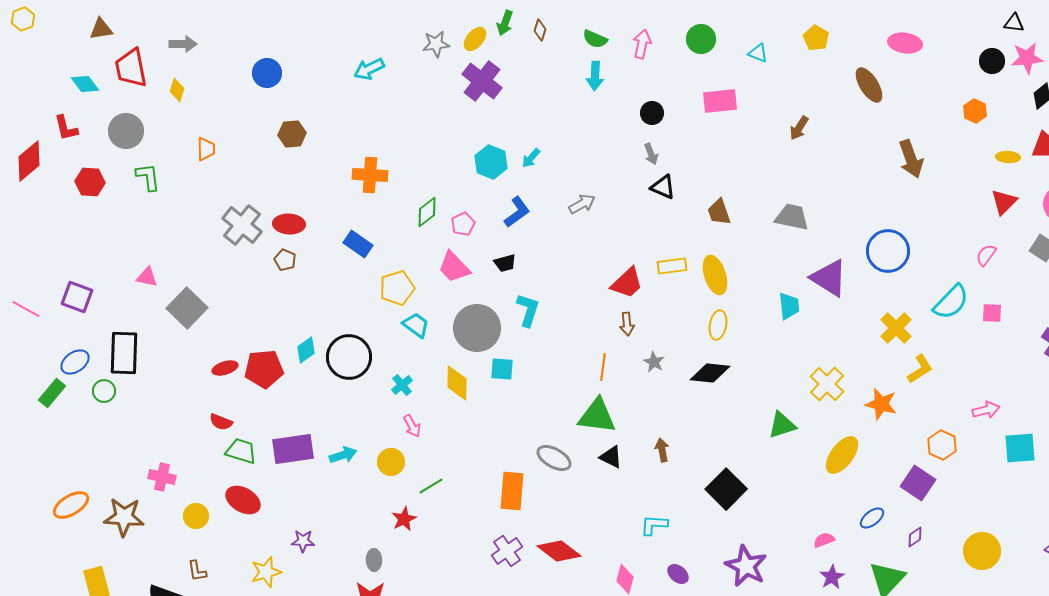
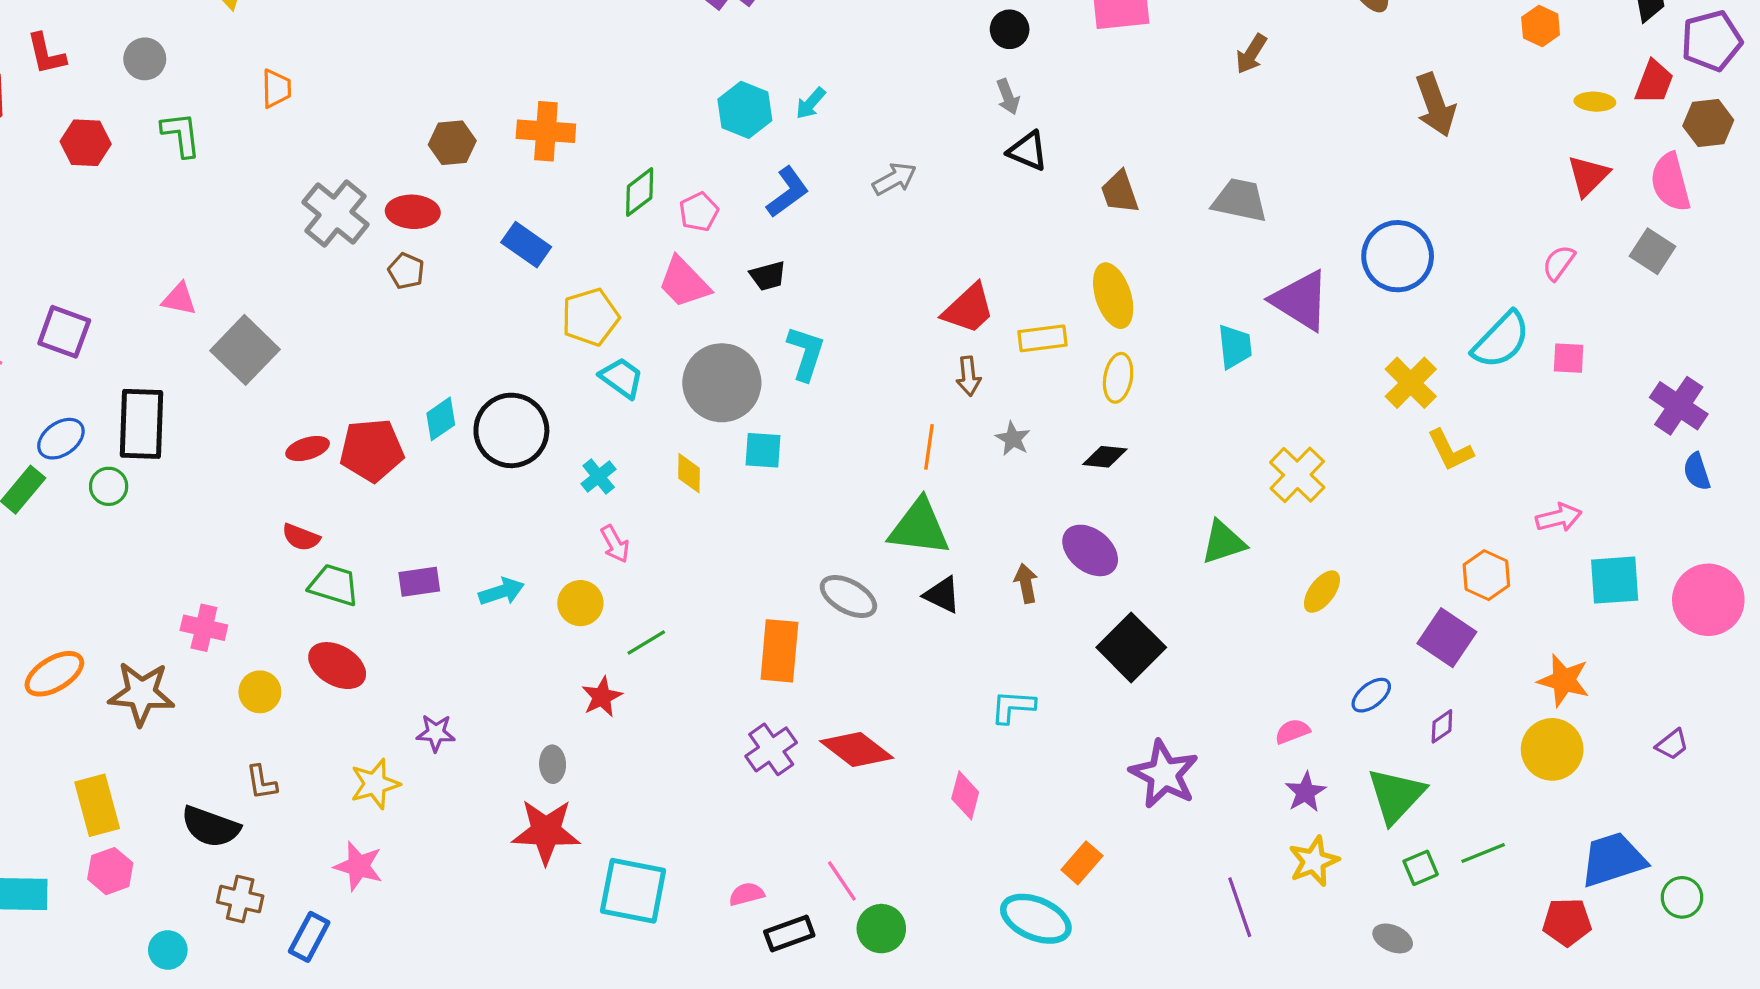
gray circle: (126, 131) -> (145, 59), size x0.7
brown hexagon: (292, 134) -> (452, 143), moved
yellow rectangle: (672, 266) -> (1042, 338), moved
yellow L-shape: (920, 369) -> (1450, 450), turned 96
black diamond: (710, 373) -> (1105, 457), size x0.7
yellow diamond: (457, 383) -> (689, 473), size x0.7
orange star: (881, 404) -> (1564, 680), moved
purple rectangle: (293, 449) -> (419, 582), size x0.6
yellow ellipse: (842, 455) -> (1322, 592), size x0.7
purple ellipse: (678, 574) -> (1090, 550), moved, size x1.6

